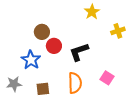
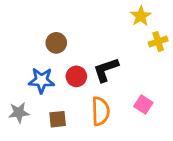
yellow star: (92, 12) -> (141, 16), moved
red circle: (54, 46) -> (76, 76), moved
blue star: (31, 60) -> (42, 80), turned -30

